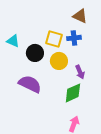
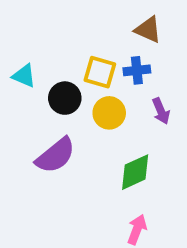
purple arrow: (80, 72) -> (161, 111), moved
purple semicircle: (30, 84) -> (56, 155), turned 115

